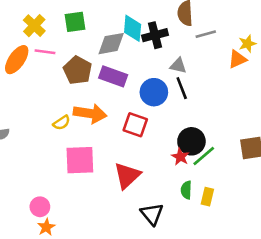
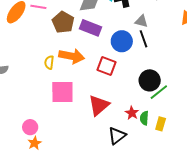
yellow semicircle: (62, 123) -> (49, 62), turned 128
red star: (180, 157) -> (132, 113), moved
black triangle: (152, 214) -> (117, 136), turned 30

